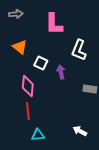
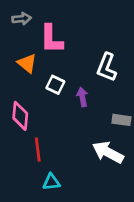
pink L-shape: (54, 24) -> (51, 39), moved
pink diamond: (28, 86) -> (20, 116), moved
white arrow: (80, 131) -> (108, 152), moved, size x1.6

